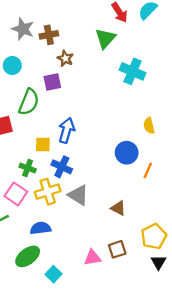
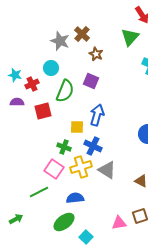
gray star: (23, 29) -> (60, 41), moved
brown cross: (49, 35) -> (82, 34), turned -35
cyan circle: (12, 65) -> (51, 68), moved
purple square: (52, 82) -> (91, 81), moved, turned 35

